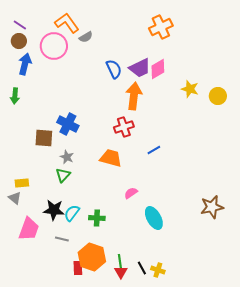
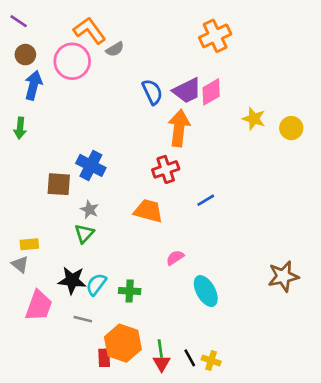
purple line: (20, 25) -> (19, 21), moved

